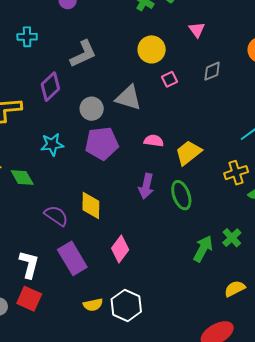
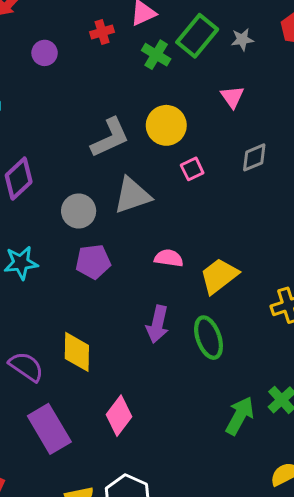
gray L-shape: (83, 54) -> (110, 138), moved
gray triangle: (129, 98) -> (132, 195), turned -36
purple pentagon: (102, 143) -> (93, 262), size x0.7

